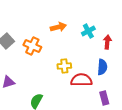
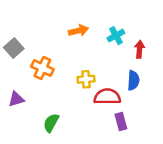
orange cross: (32, 46) -> (42, 68), moved
purple rectangle: (104, 98) -> (121, 122), moved

